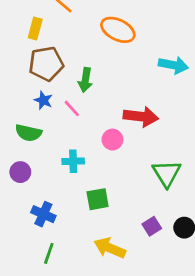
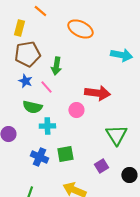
green semicircle: (28, 133) -> (32, 107), moved
blue cross: (43, 214) -> (39, 157), moved
purple square: (152, 226) -> (101, 166), moved

